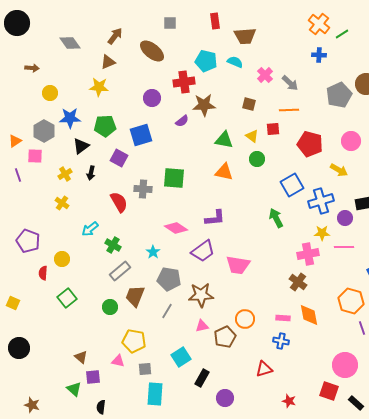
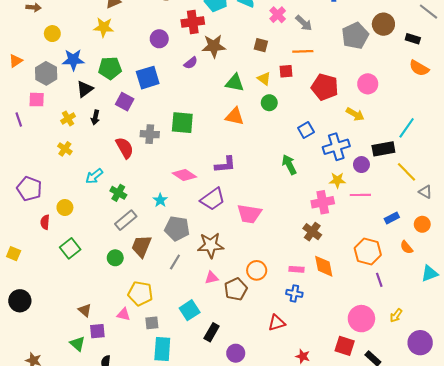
orange triangle: (15, 141) -> (16, 61), moved
blue square: (292, 185) -> (306, 130), size x0.7

